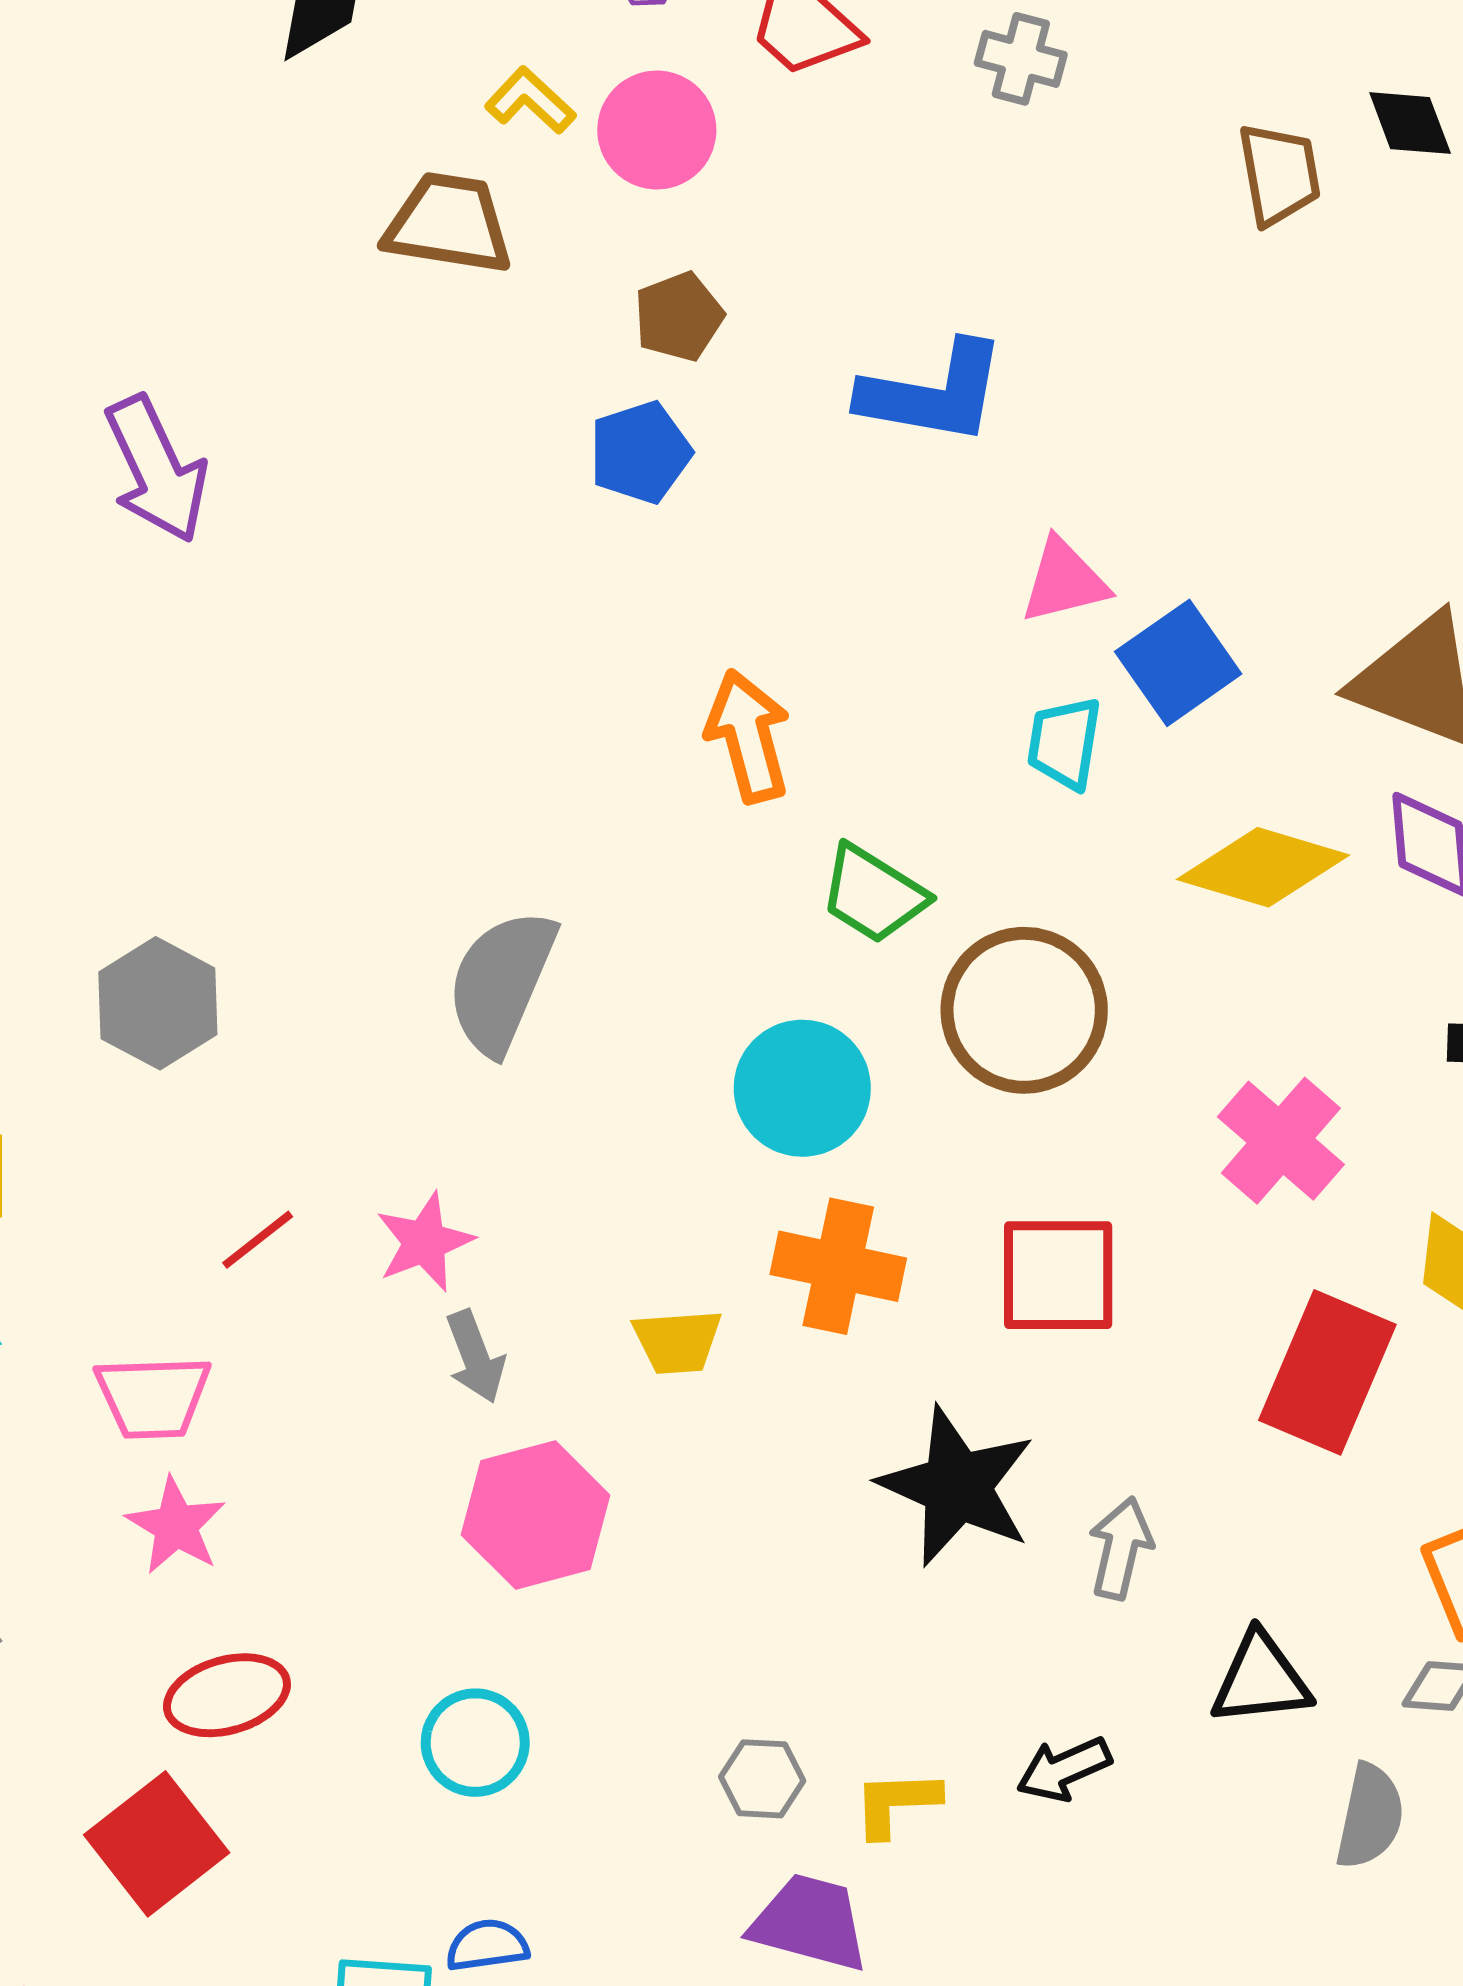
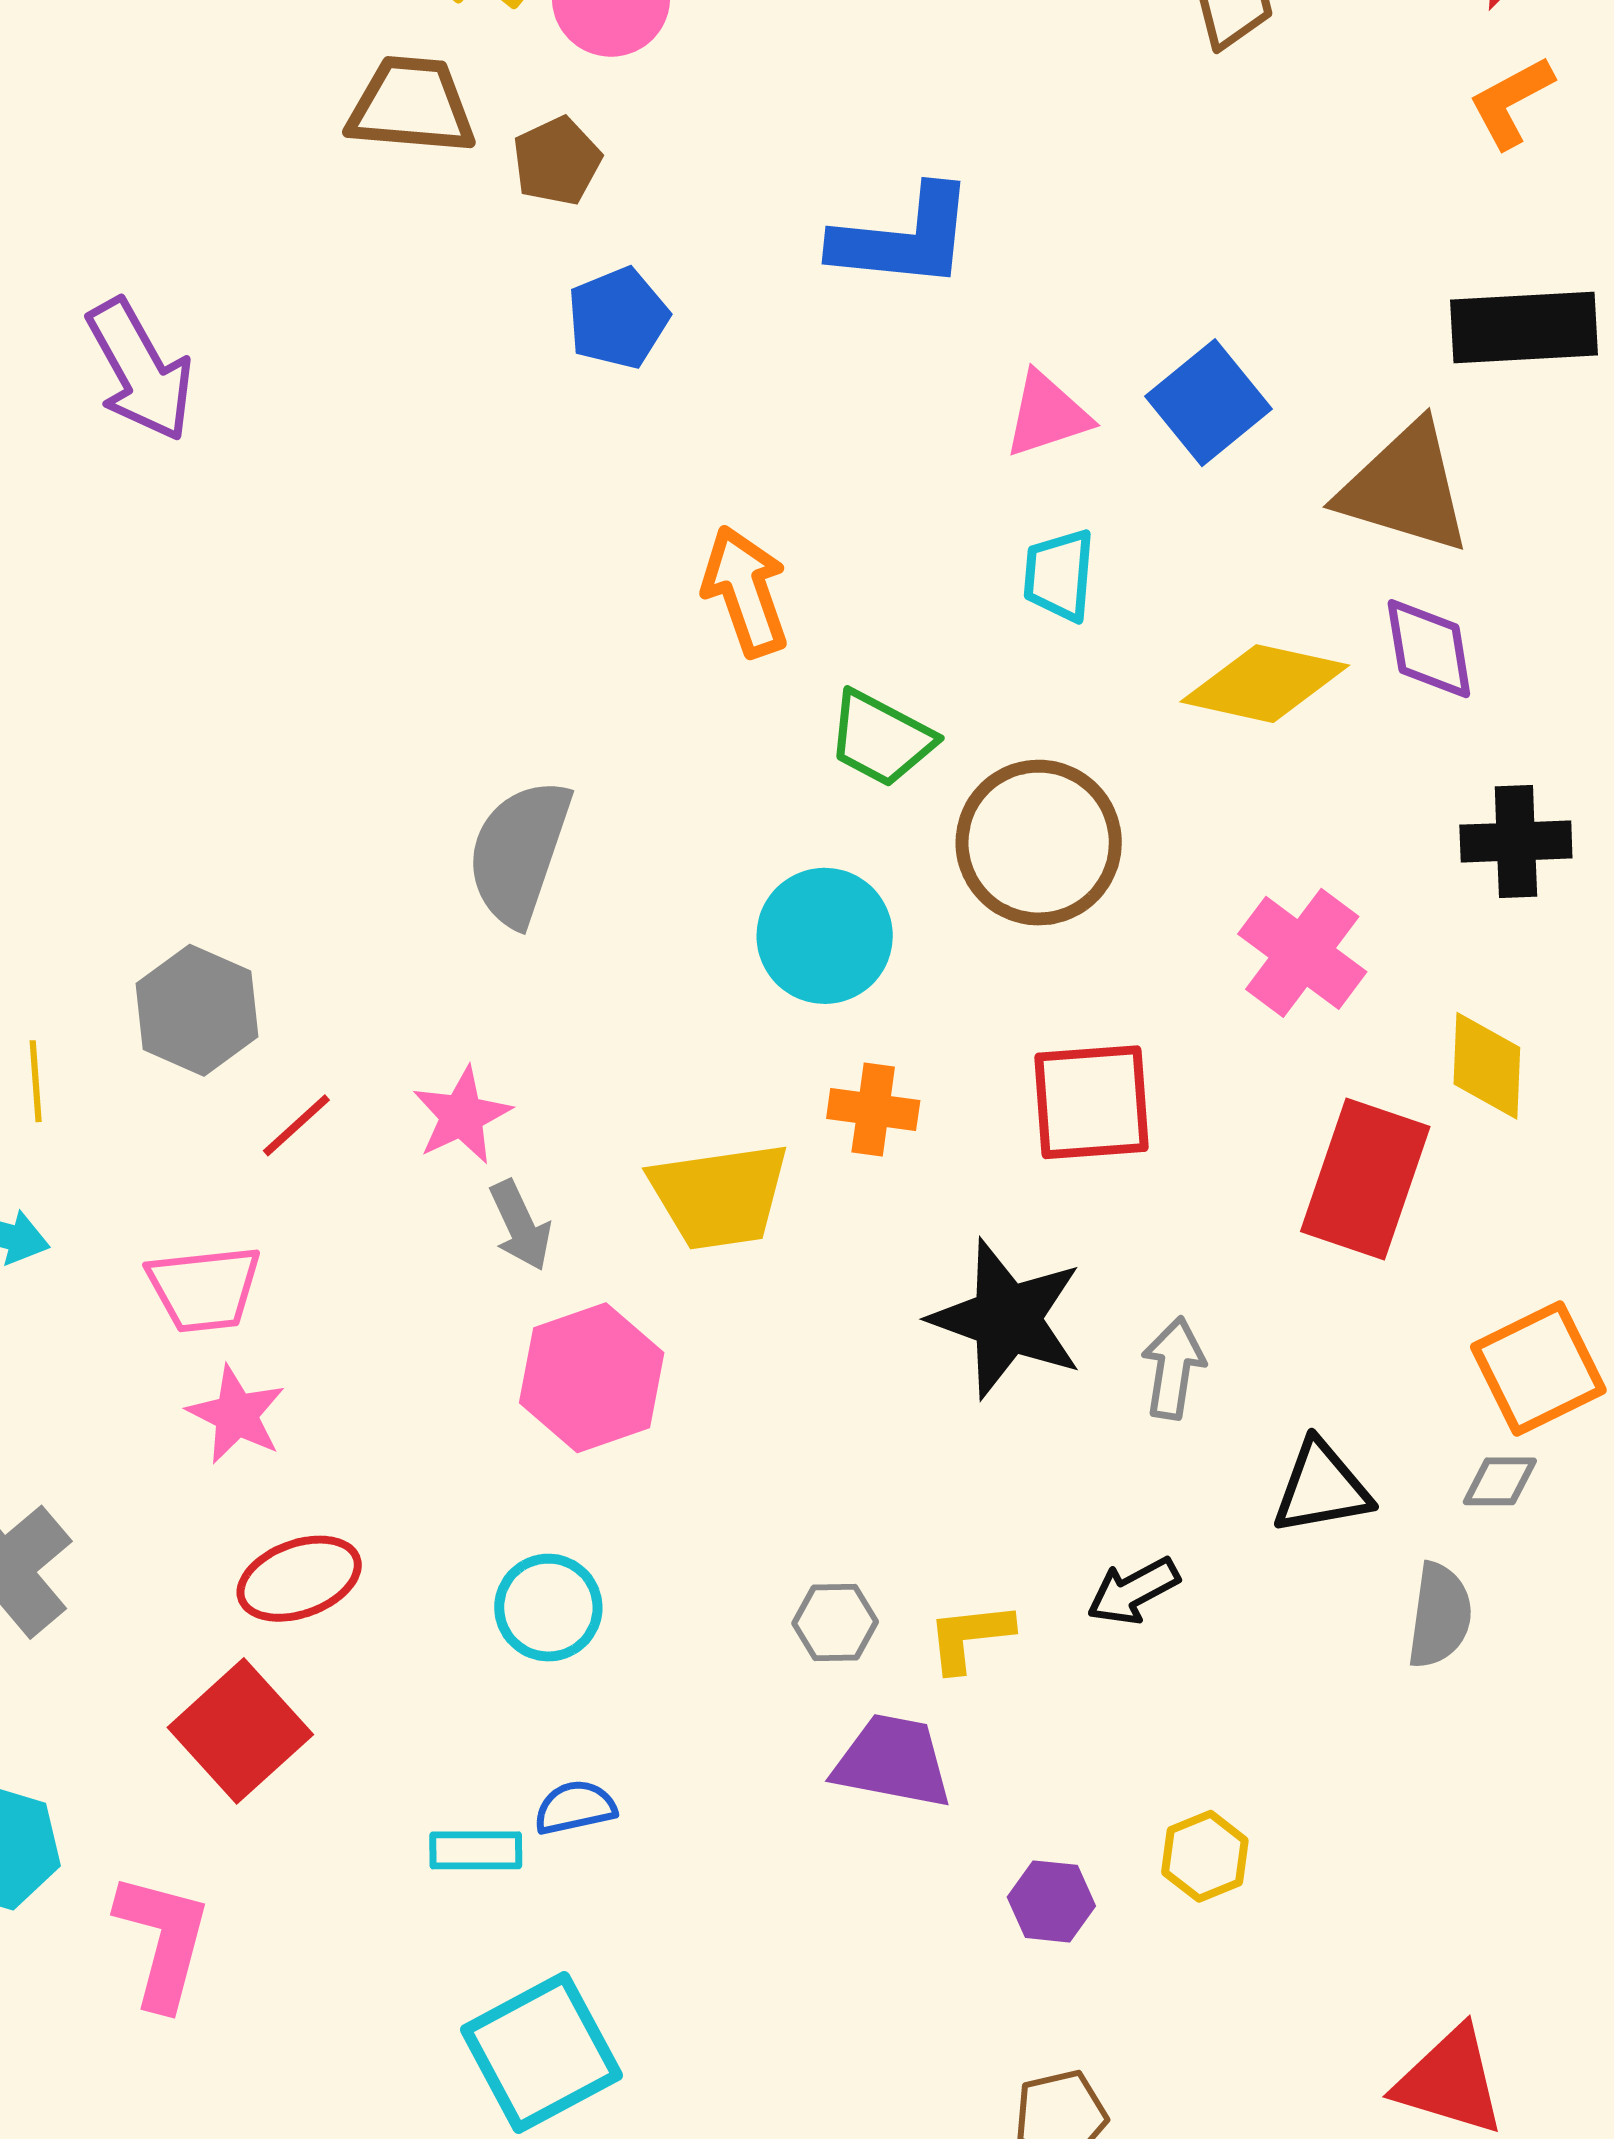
brown pentagon: (679, 317) -> (557, 161), moved
blue square: (1178, 663) -> (1209, 403), moved
gray hexagon: (158, 1003) -> (197, 1010), moved
orange cross: (838, 1266) -> (873, 1109), size x0.7
yellow trapezoid: (677, 1341) -> (719, 1196), size x1.6

